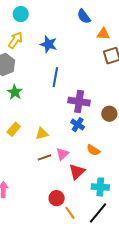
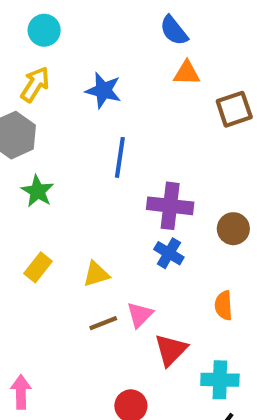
orange triangle: (103, 34) -> (187, 73), moved
orange semicircle: (93, 150) -> (224, 305), moved, turned 56

